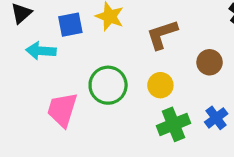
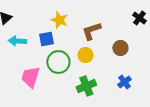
blue square: (70, 25) -> (46, 39), moved
yellow circle: (160, 85) -> (85, 55), moved
green cross: (174, 124) -> (86, 86), moved

